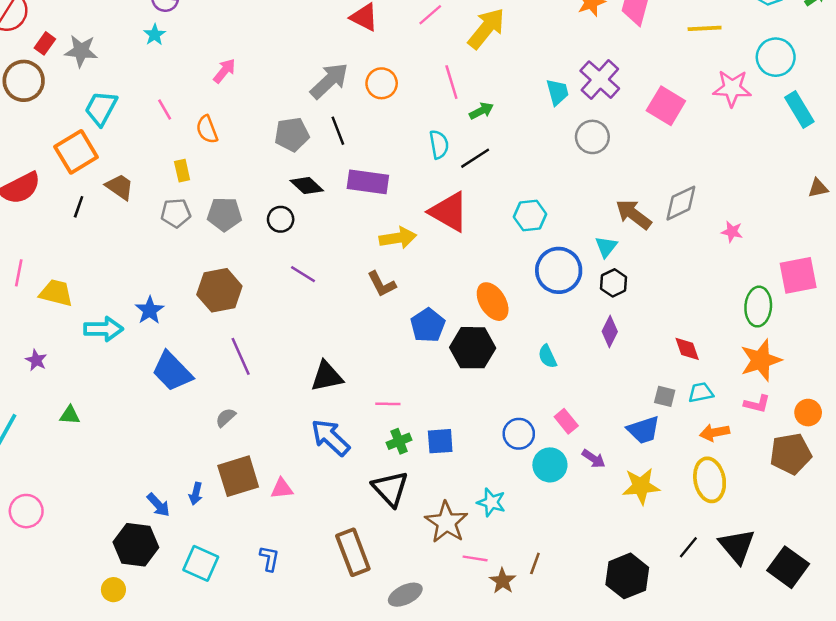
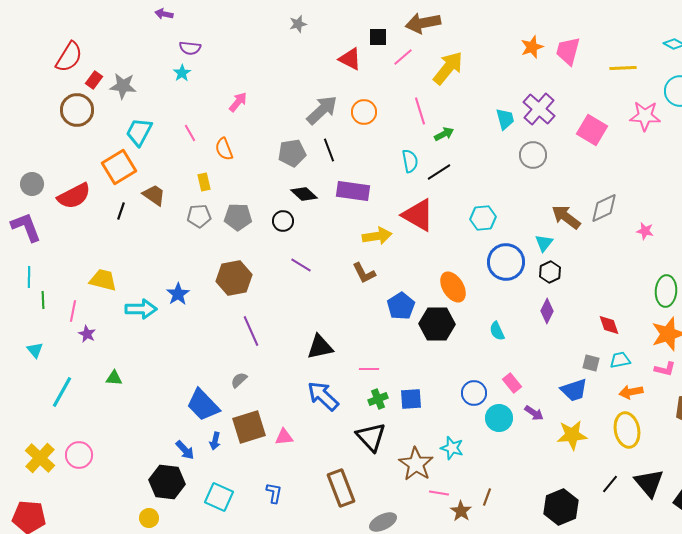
pink line: (19, 273) -> (73, 311), moved
blue trapezoid: (172, 371) -> (203, 405), moved

